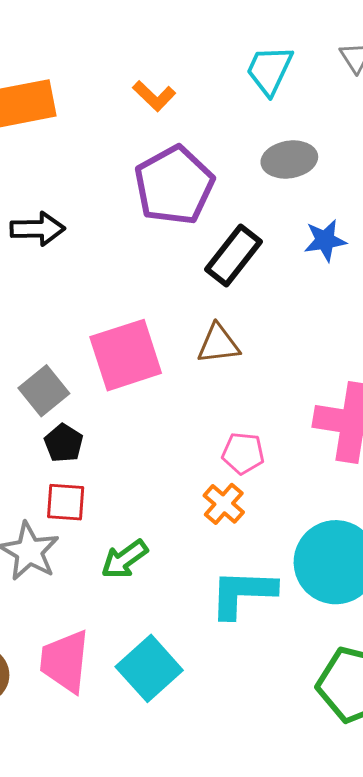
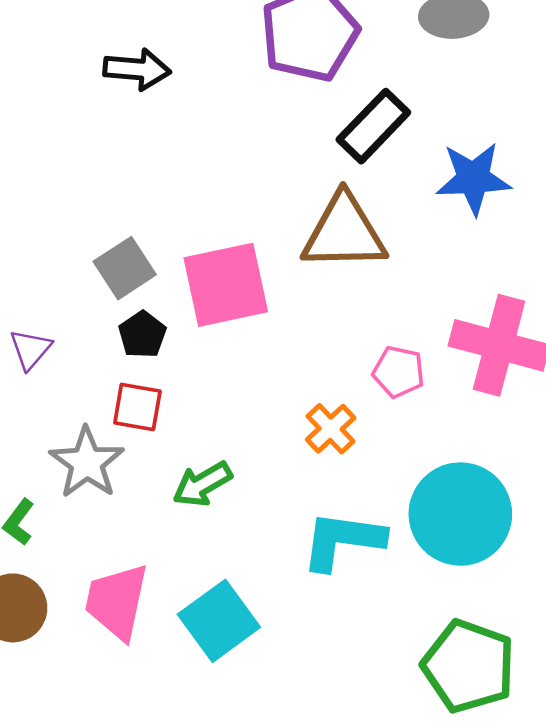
blue star: (325, 240) -> (473, 178), moved, size x1.4
brown triangle: (218, 344) -> (344, 232), size x1.6
pink square: (126, 355) -> (226, 285), moved
pink pentagon: (243, 453) -> (399, 372), moved

